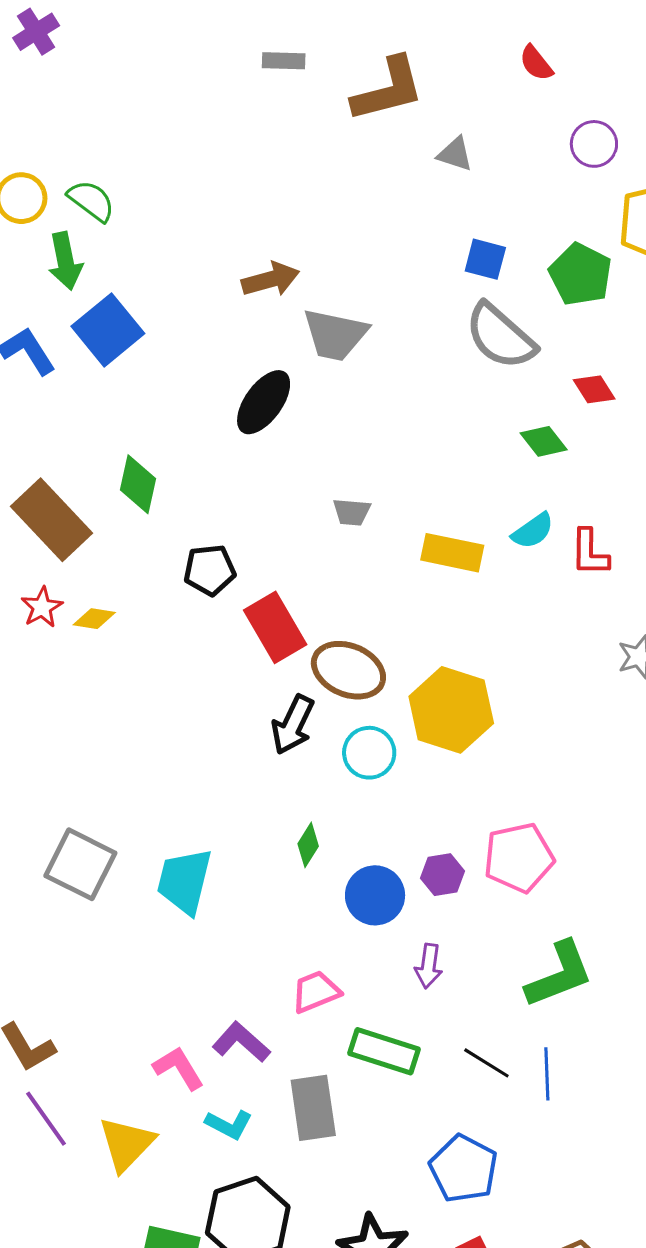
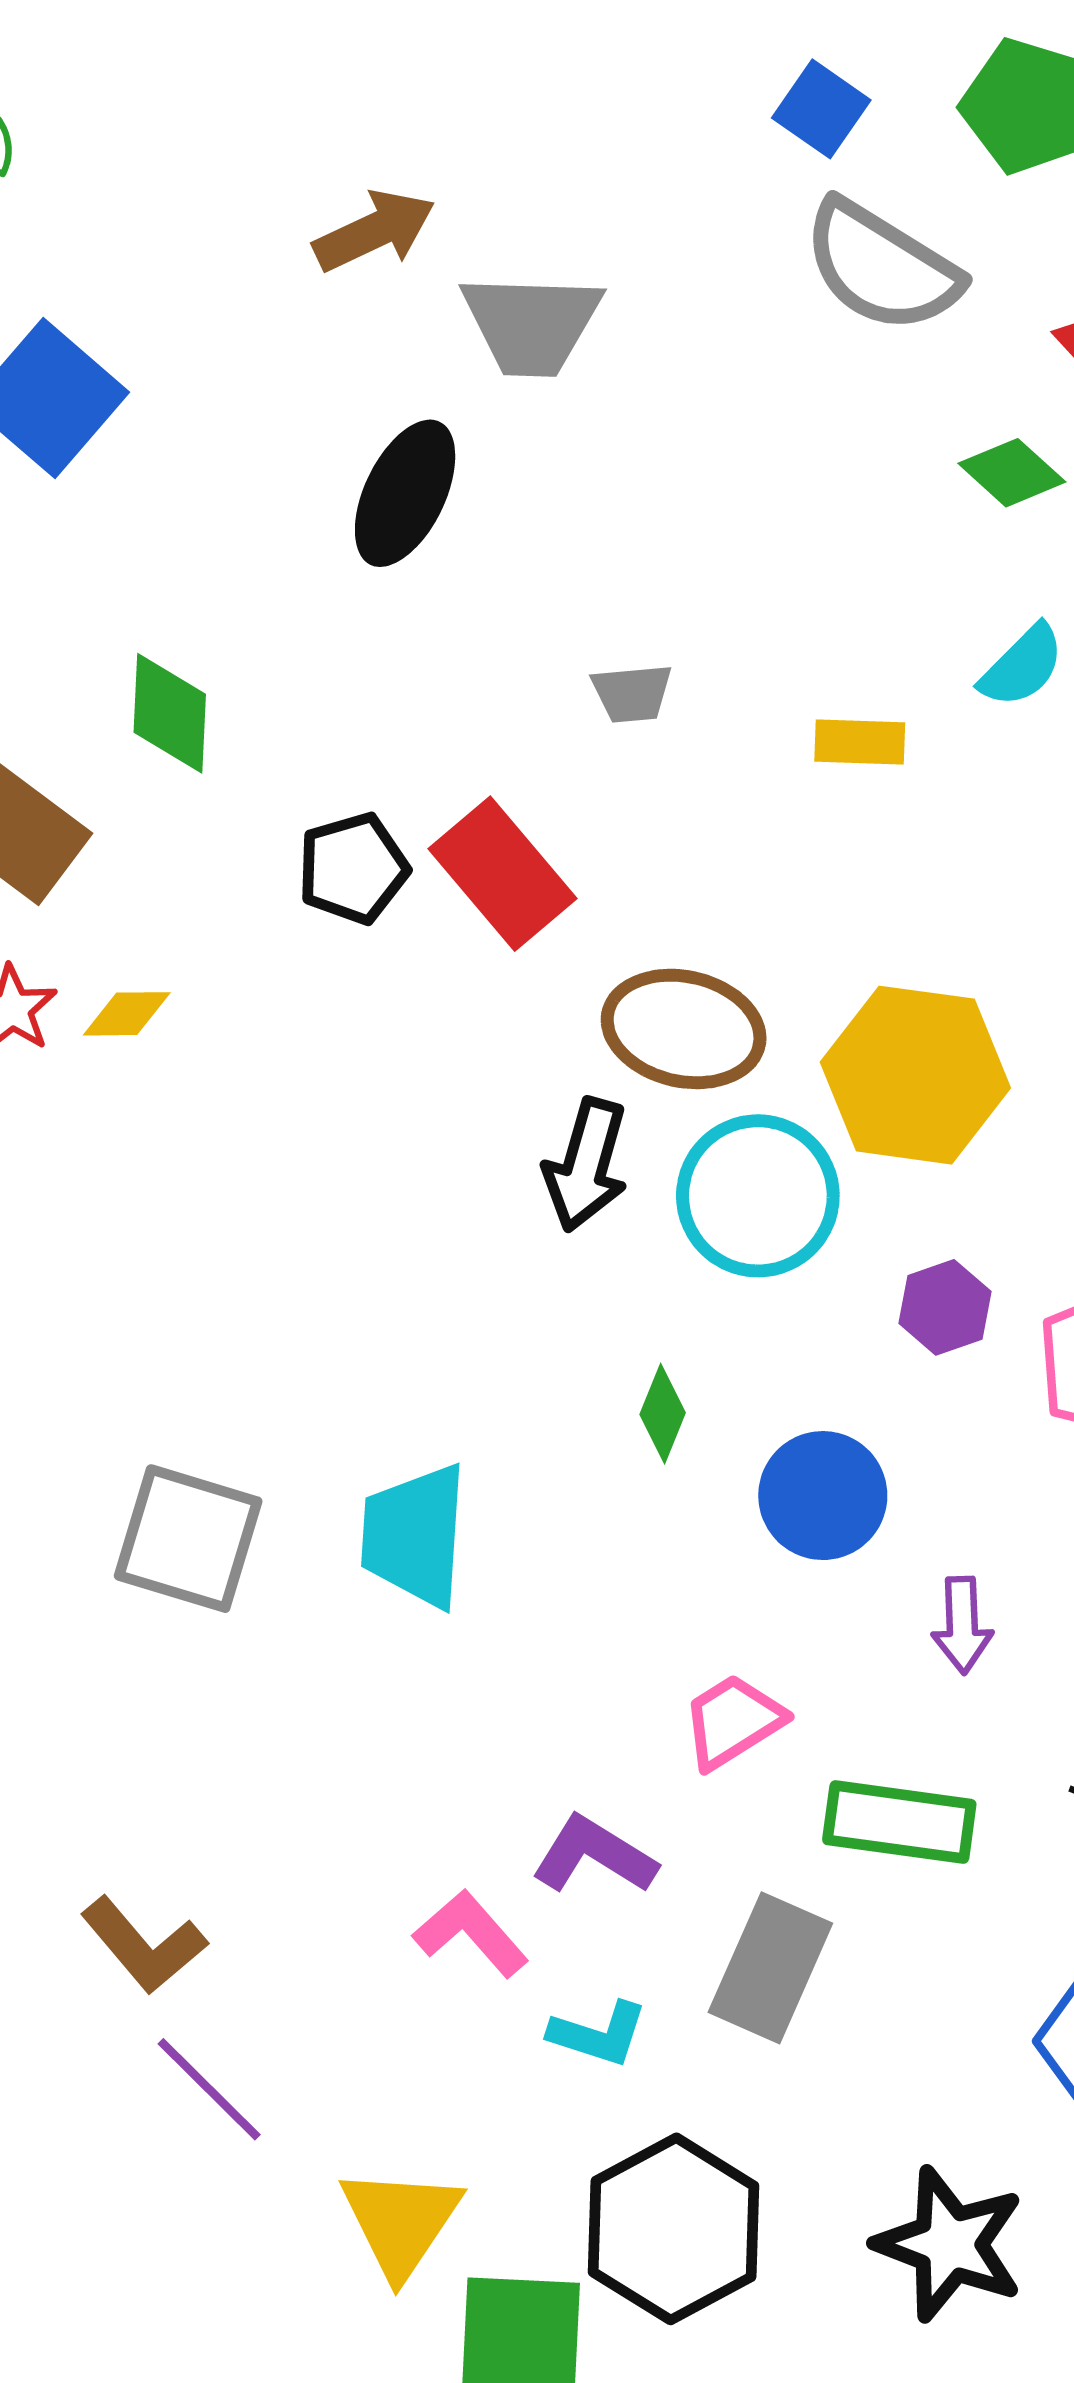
blue square: (485, 259) -> (821, 109), turned 30
yellow rectangle: (452, 553) -> (860, 742), size x0.7
red rectangle: (275, 627) -> (503, 874), moved
cyan circle: (369, 753) -> (758, 1196), size x1.4
purple hexagon: (442, 875) -> (945, 1307), moved
gray rectangle: (313, 1108) -> (770, 1968), turned 42
yellow triangle: (126, 1144) -> (401, 2222), moved

